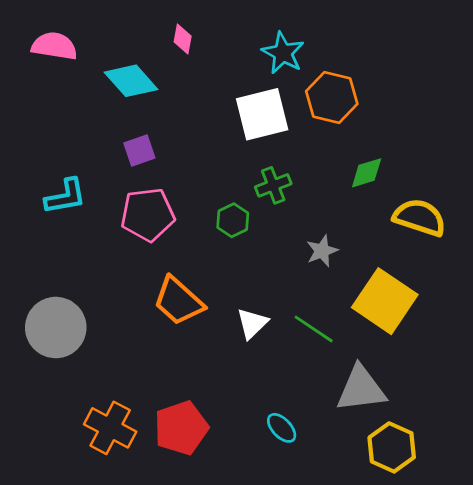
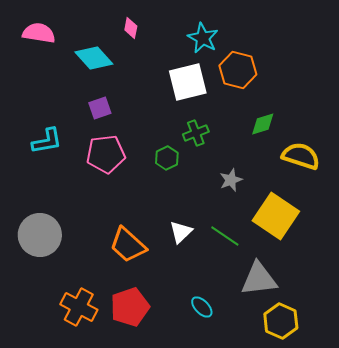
orange trapezoid: (178, 301) -> (128, 245), moved

